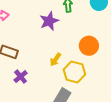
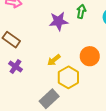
purple cross: (21, 77) -> (15, 66), turned -32

